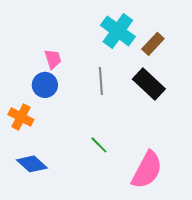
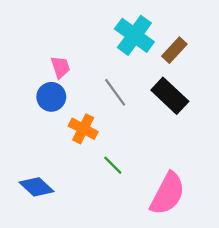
gray line: (101, 81) -> (115, 92), turned -32
orange cross: (21, 117) -> (83, 129), moved

